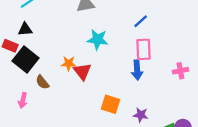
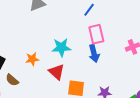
cyan star: (98, 40) -> (61, 47), moved
red triangle: (82, 71) -> (57, 72), moved

